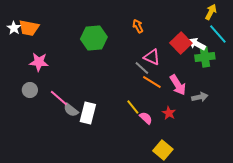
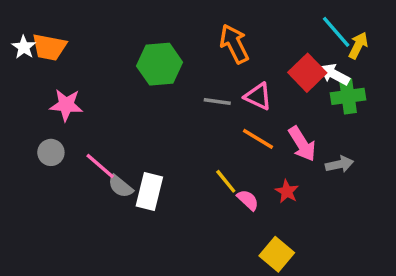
yellow arrow: (211, 12) -> (358, 45), moved
orange arrow: (138, 26) -> (234, 44), size x1.6
cyan line: (218, 34) -> (336, 32), moved
gray line: (142, 68) -> (217, 102), moved, turned -35

